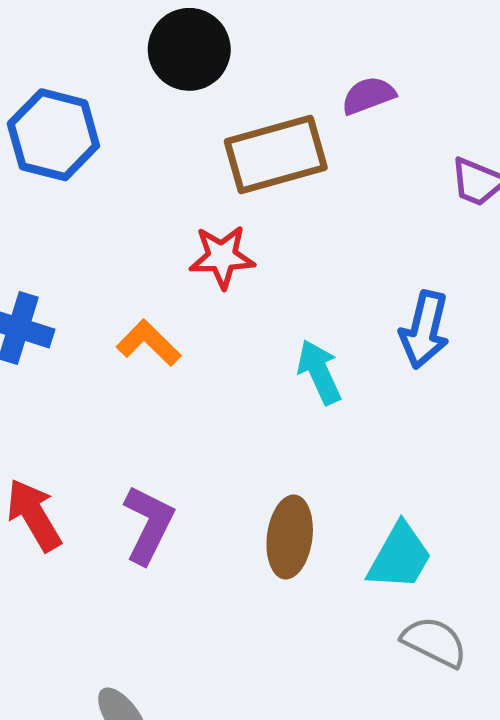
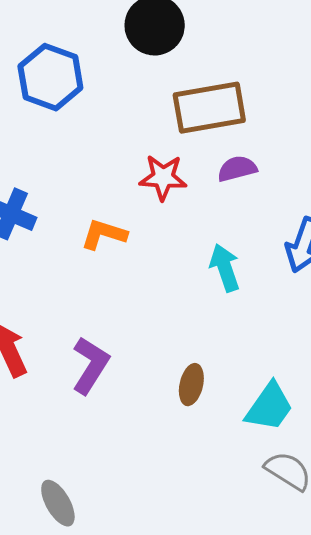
purple semicircle: (368, 96) -> (237, 169), moved
orange L-shape: (149, 343) -> (104, 234), turned -33
brown ellipse: (290, 537) -> (191, 385), size x0.7

